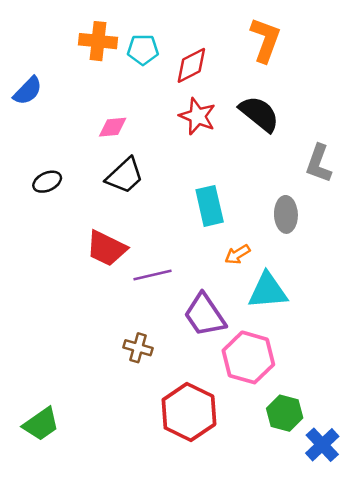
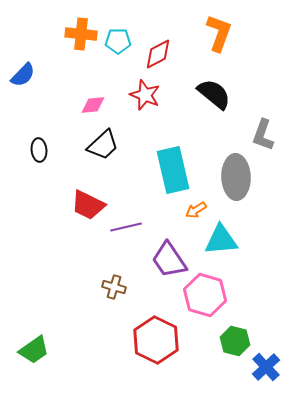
red star: (197, 116) -> (145, 95), moved
black ellipse: (47, 182) -> (39, 150), turned -70
cyan rectangle: (210, 206) -> (173, 170), size x1.4
gray ellipse: (286, 214) -> (236, 177), size x1.5

